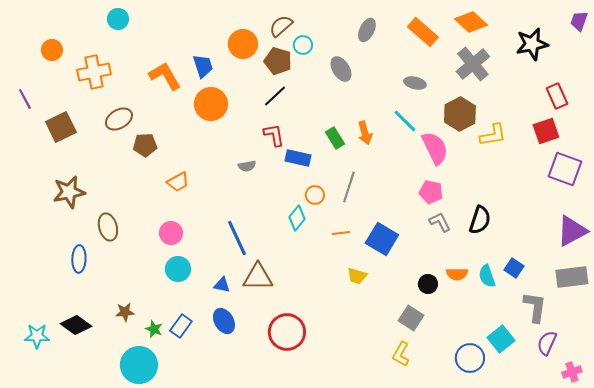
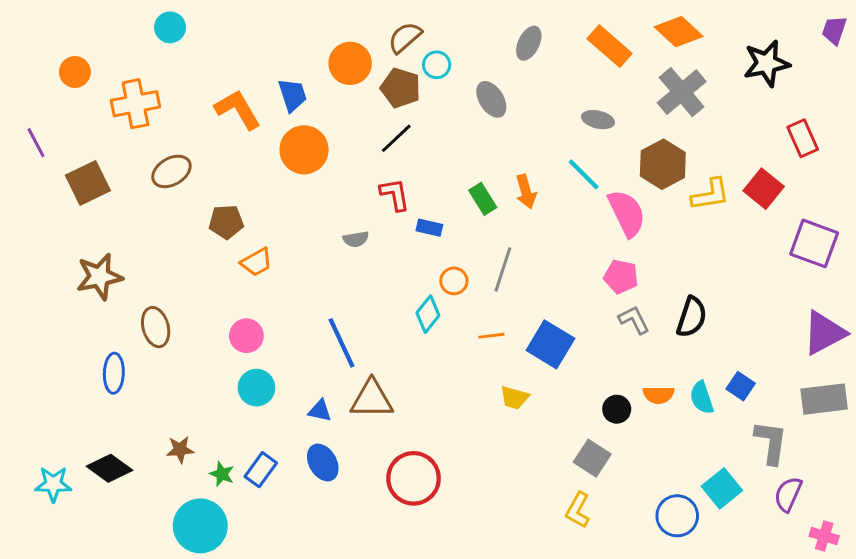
red square: (546, 131) -> (764, 189), moved, turned -32
brown pentagon: (145, 145) -> (226, 222), moved
blue rectangle: (298, 158) -> (429, 228), size x0.7
pink cross: (572, 372) -> (824, 536), turned 36

